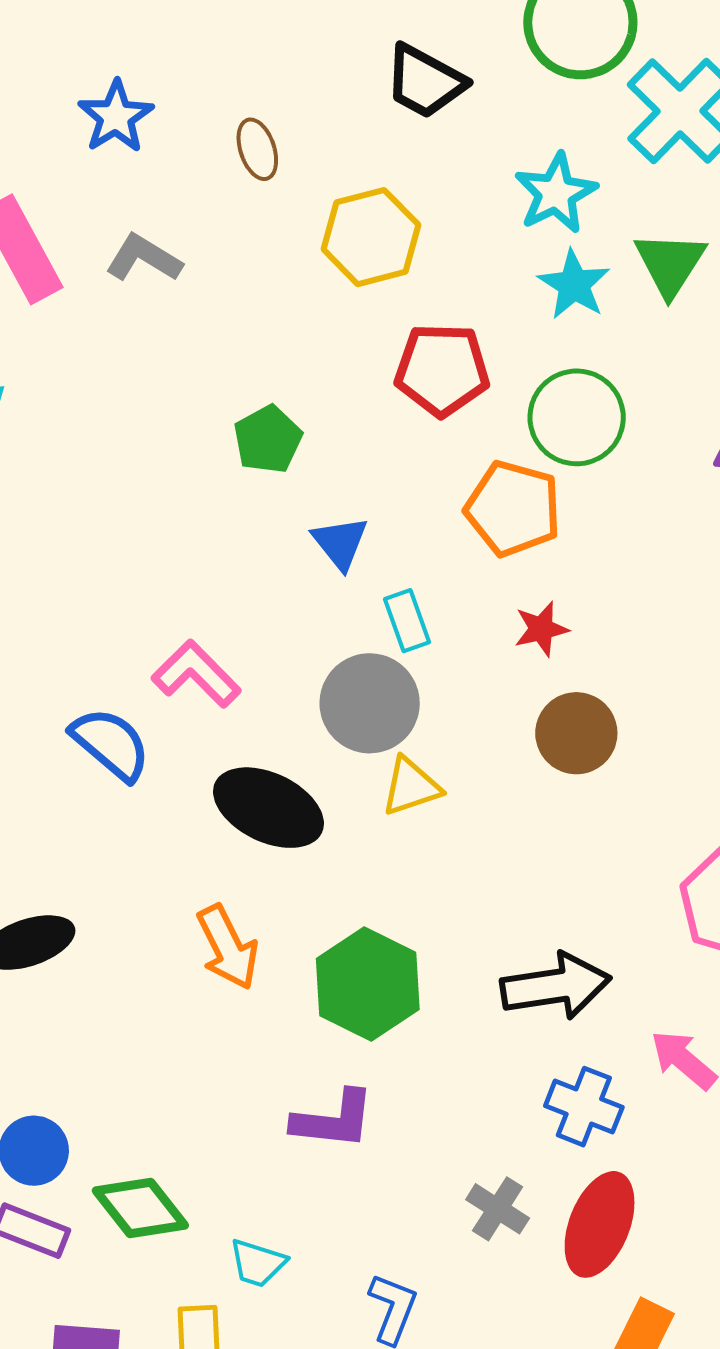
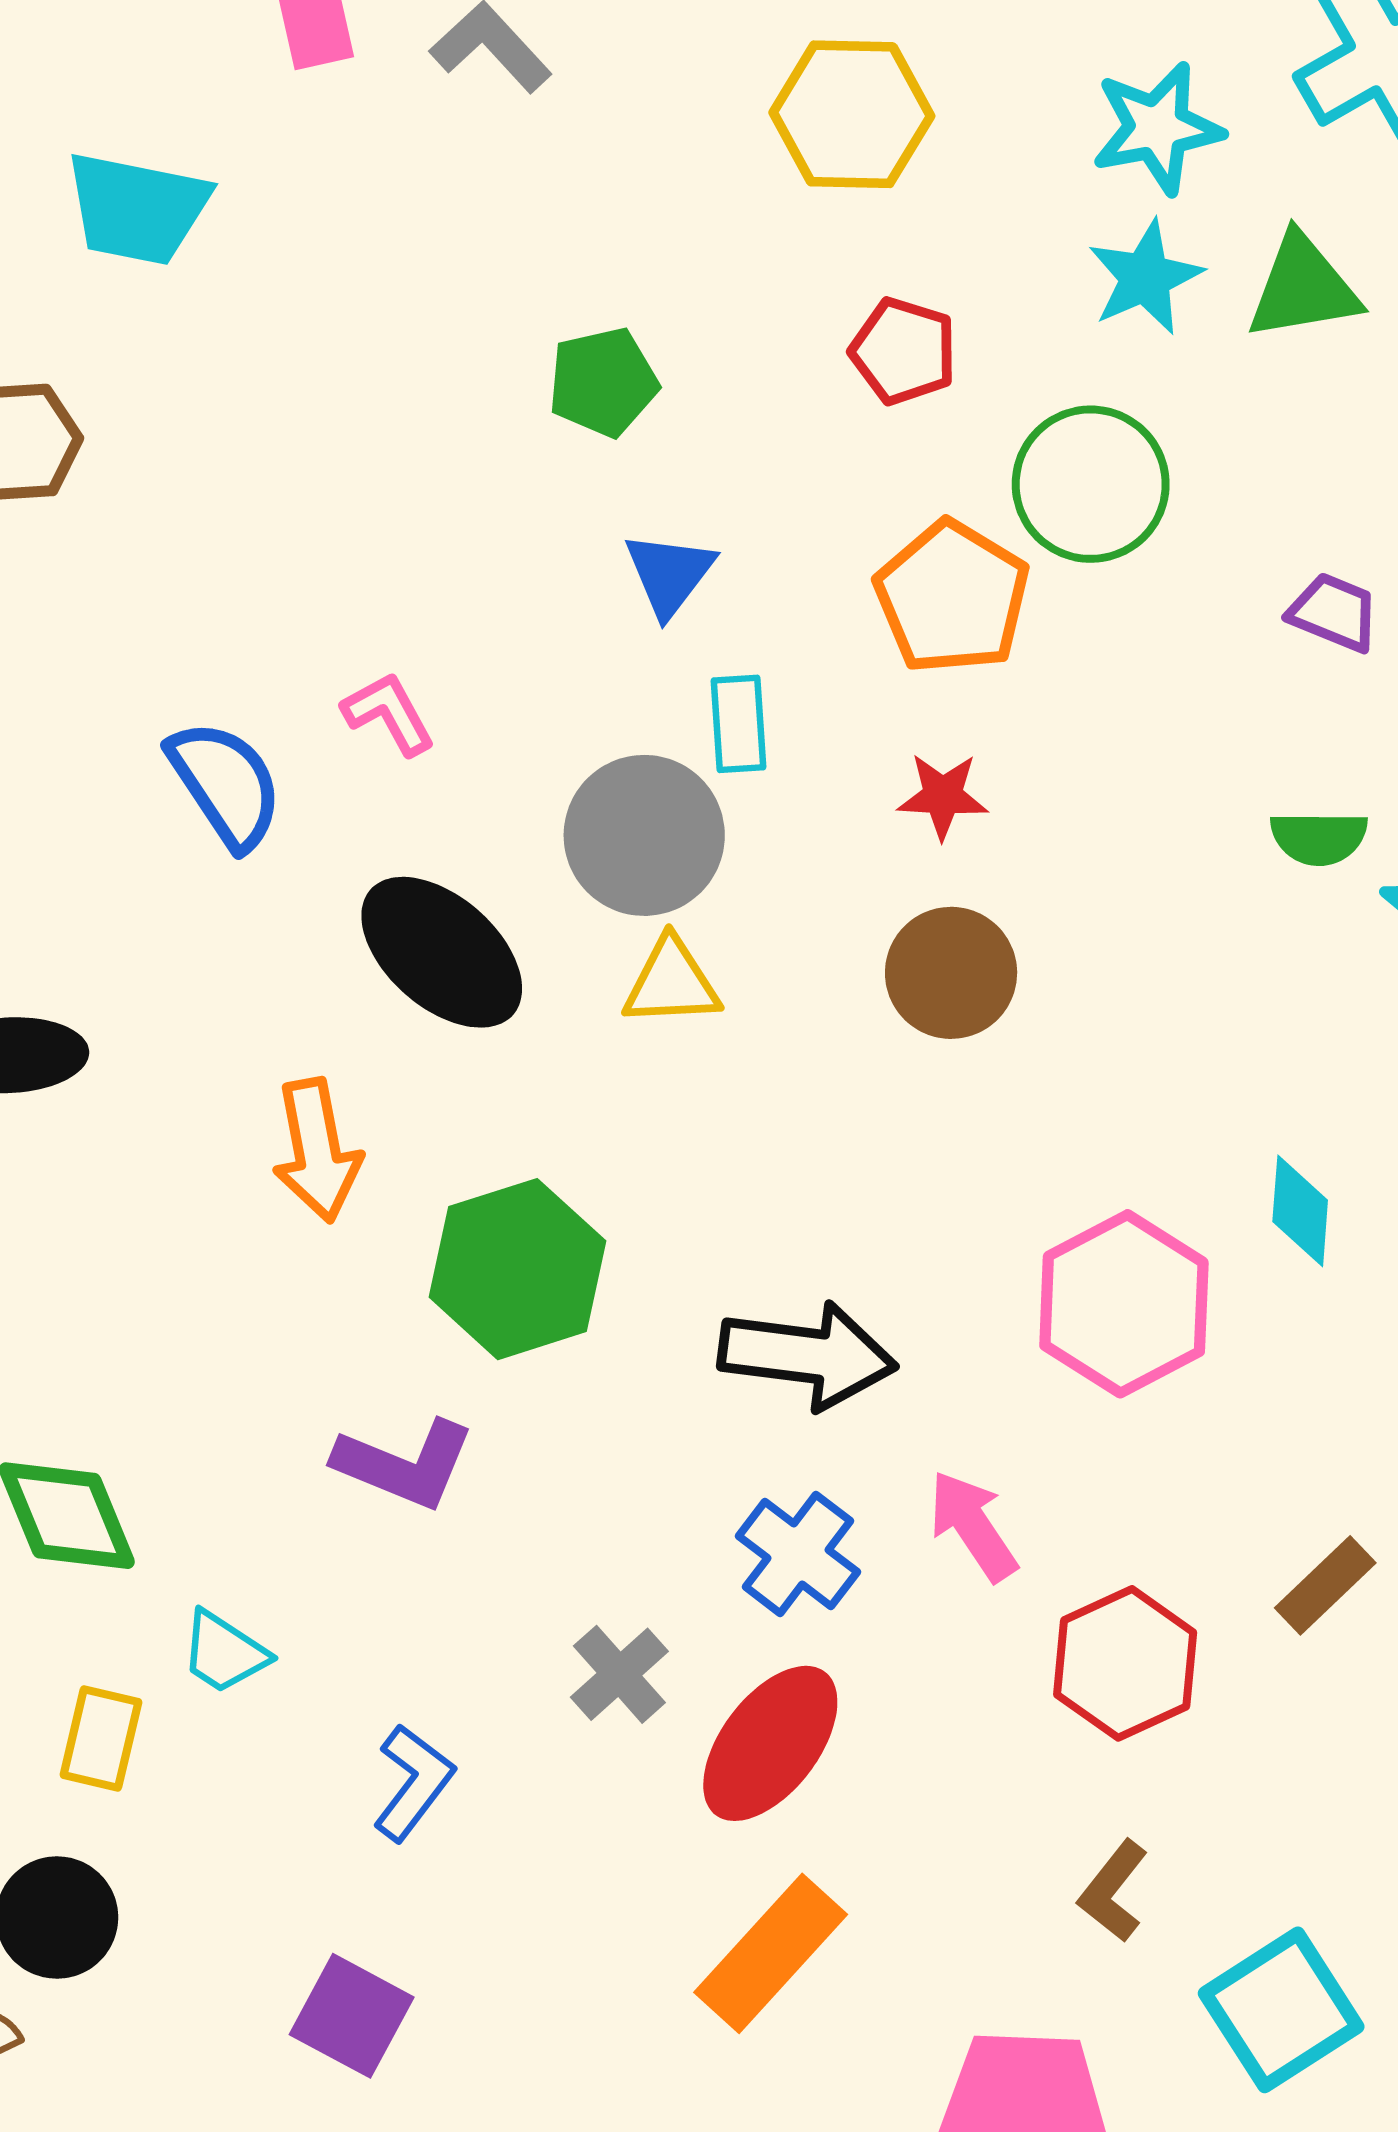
green triangle: (670, 264) -> (1303, 287), turned 32
red pentagon: (442, 370) -> (903, 351), size x0.7
pink L-shape: (196, 674) -> (389, 714), size x0.7

